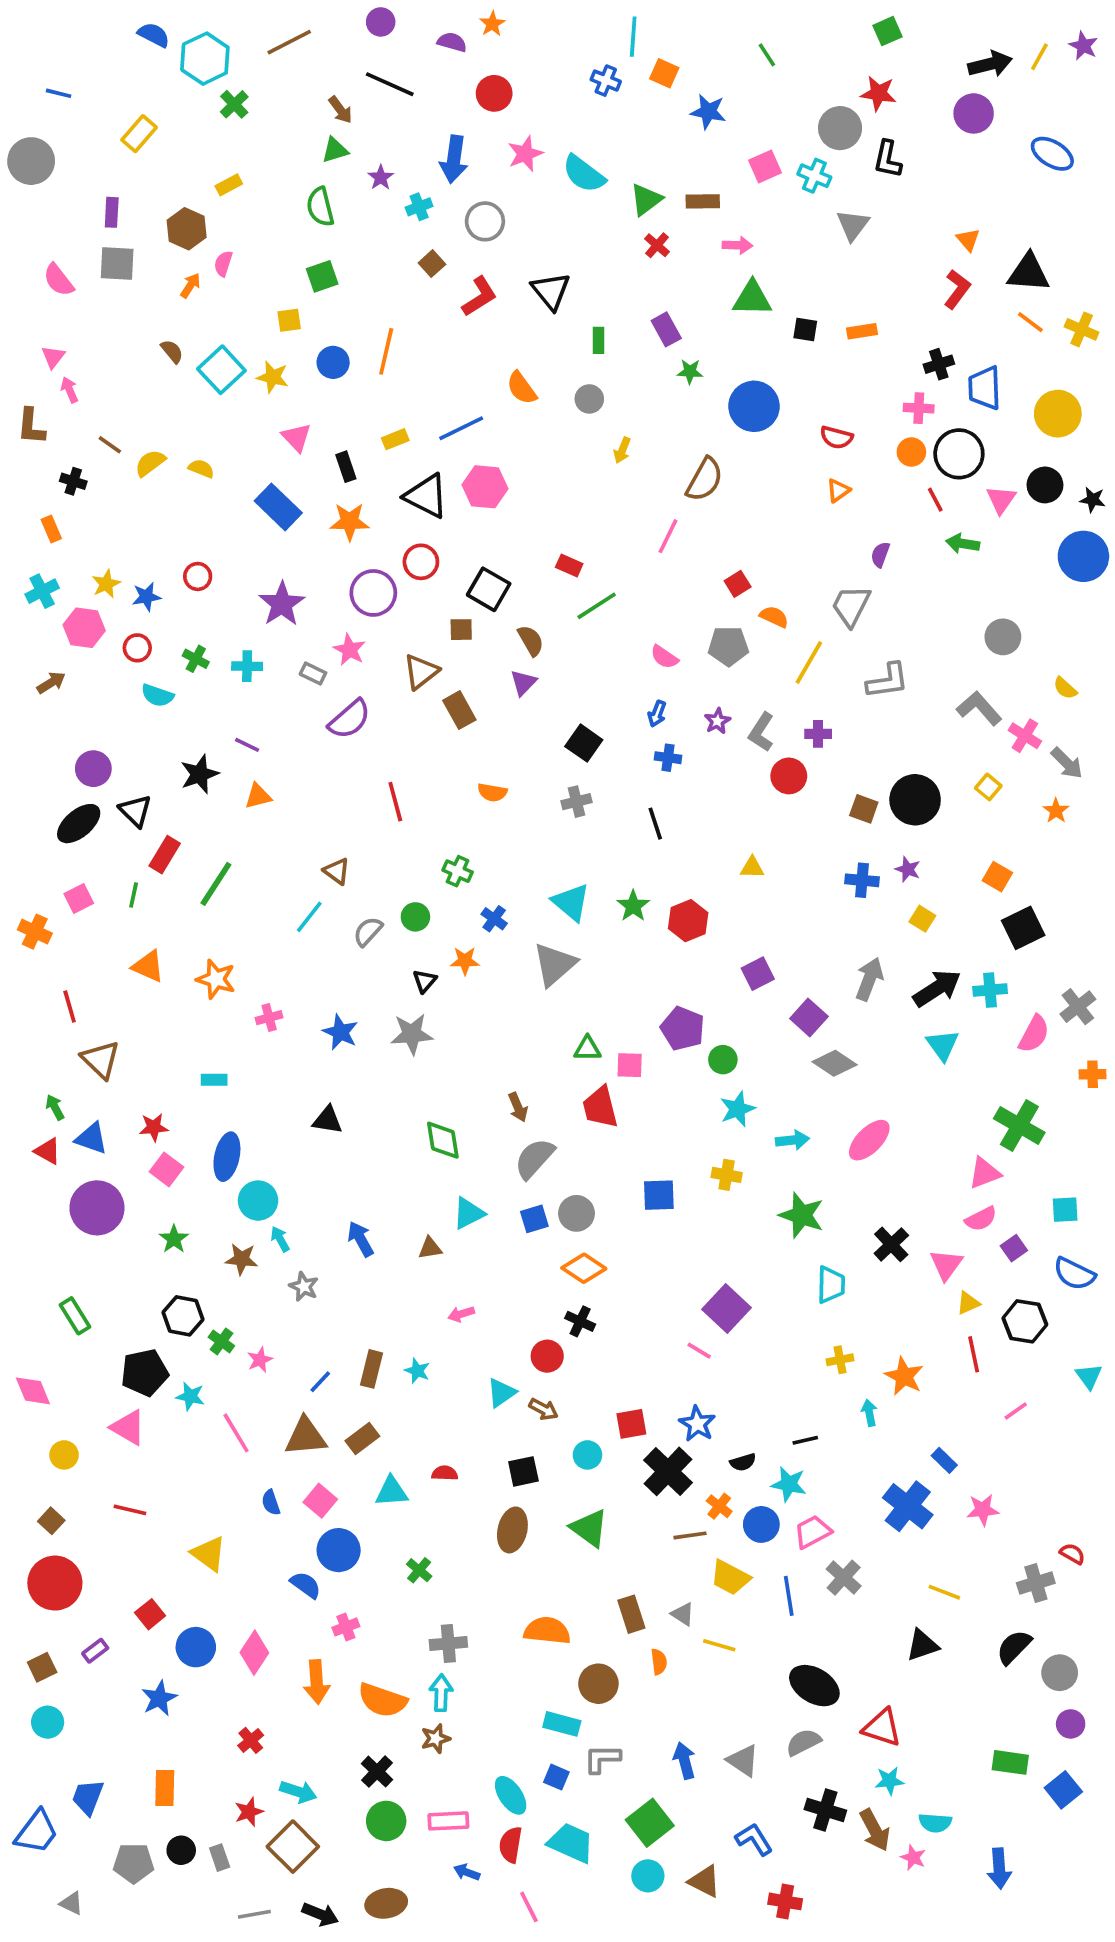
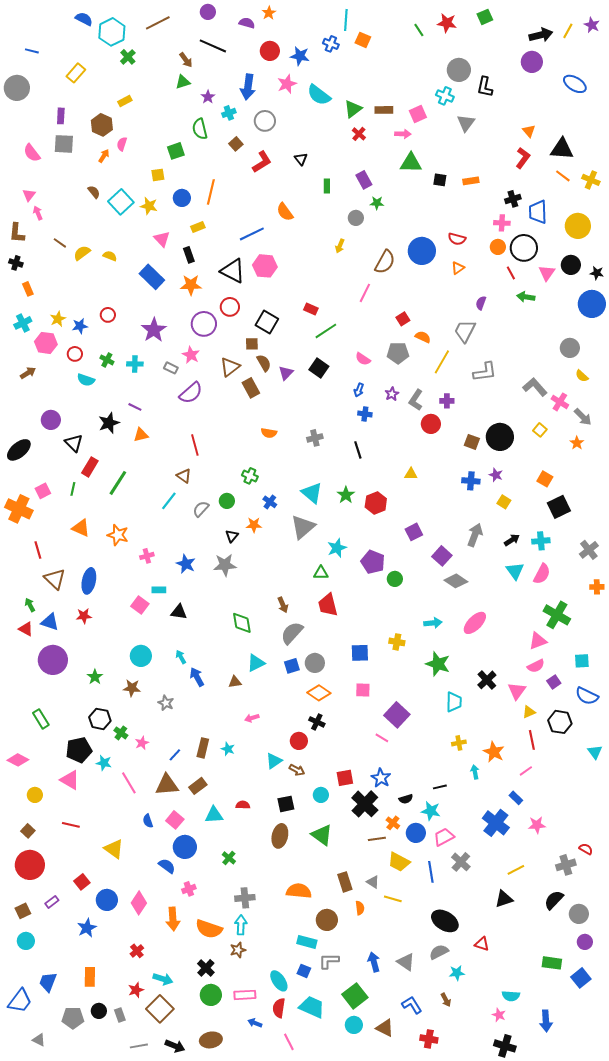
red star: (878, 93) -> (447, 23), moved
blue star: (708, 112) -> (300, 56), moved
pink square: (765, 167) -> (418, 114), moved
green semicircle: (320, 207) -> (200, 129), moved
black triangle: (551, 291) -> (301, 159), size x0.6
gray circle: (589, 399) -> (356, 218), moved
blue circle: (754, 406) -> (422, 251), moved
yellow rectangle: (395, 439) -> (198, 227), moved
black cross: (73, 481) -> (16, 263), moved
gray circle: (1003, 637) -> (570, 348), moved
brown semicircle: (531, 641) -> (264, 363), moved
black square: (584, 743) -> (319, 368), moved
red line: (395, 802) -> (195, 445), moved
black ellipse: (79, 824) -> (19, 450), moved
orange cross: (35, 932) -> (19, 509), size x1.5
black arrow: (937, 988) -> (512, 540), size x0.6
pink semicircle: (1034, 1034) -> (542, 574), moved
pink square: (630, 1065) -> (363, 690), moved
cyan rectangle: (214, 1080) -> (159, 590), moved
cyan star: (738, 1109) -> (337, 548), moved
blue ellipse: (227, 1157) -> (89, 581), moved
pink square: (167, 1169) -> (140, 605), moved
cyan arrow: (280, 1239) -> (181, 657), moved
pink diamond: (33, 1391) -> (18, 760), turned -40
pink line: (1016, 1411) -> (526, 771), moved
yellow line: (944, 1592) -> (516, 870), turned -48
red triangle: (882, 1728) -> (482, 944), size x0.7
cyan star: (889, 1781) -> (457, 973), moved
black cross: (825, 1810) -> (505, 1046), moved
brown arrow: (875, 1830) -> (446, 1000), moved, size x0.6

